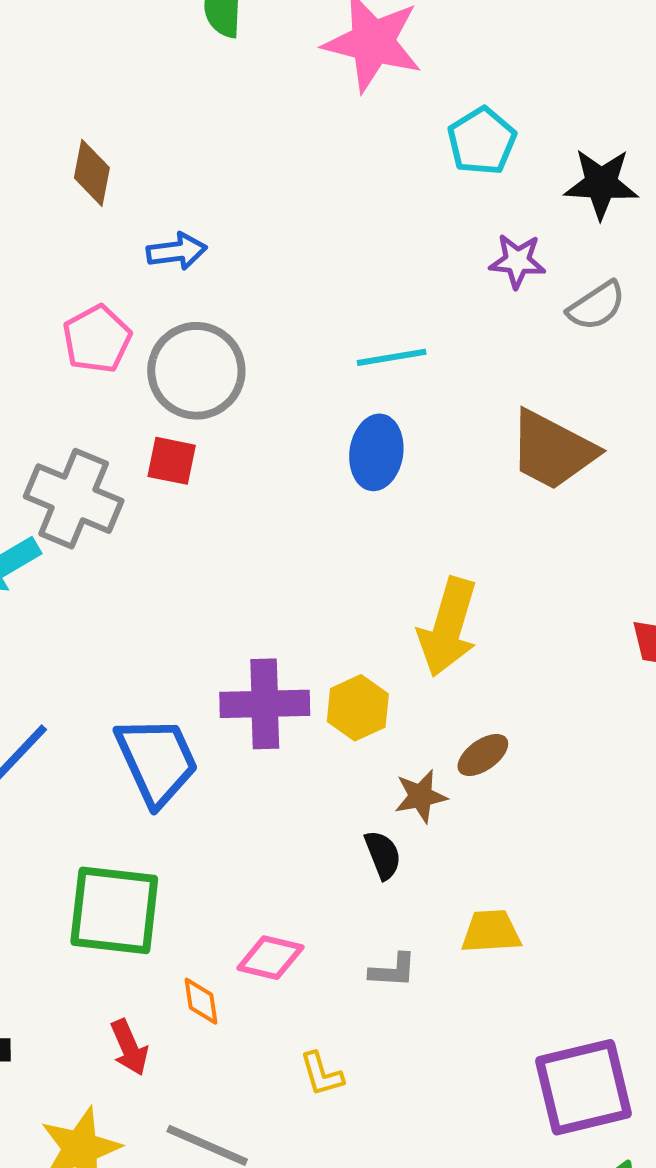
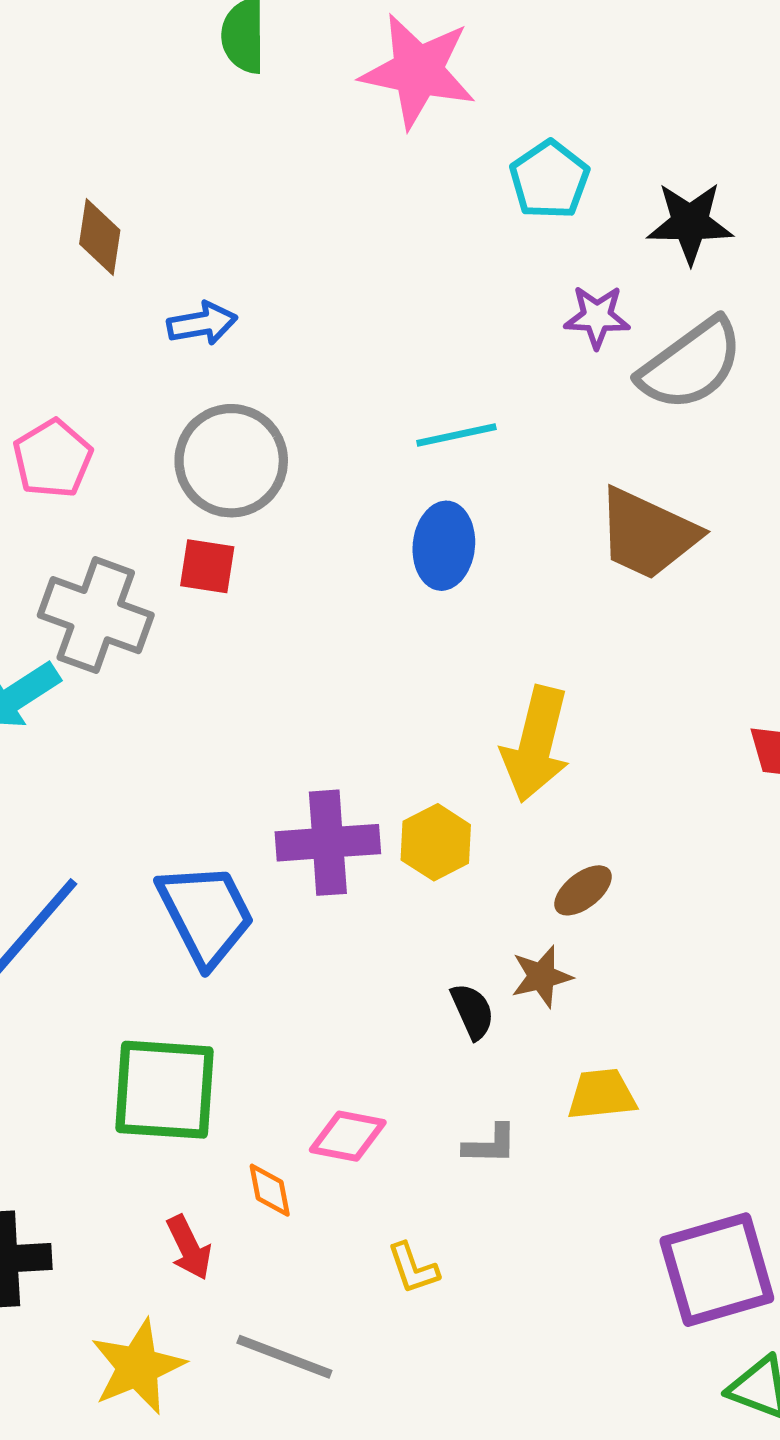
gray semicircle: (596, 306) -> (691, 364), size x1.6
pink pentagon: (97, 339) -> (53, 459), moved
brown star: (421, 796) -> (542, 976), moved

